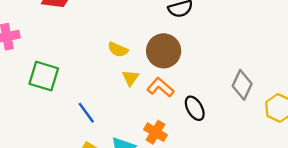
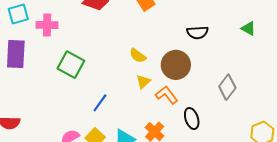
gray diamond: (242, 85) -> (227, 87), moved
blue line: (86, 113) -> (100, 103), turned 60

